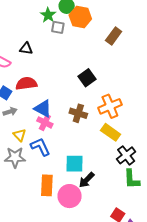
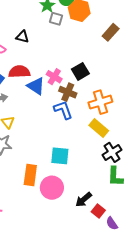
blue triangle: (43, 109) -> (36, 86), moved
brown cross: (78, 113) -> (68, 92), moved
pink cross: (45, 122) -> (54, 77), moved
blue L-shape: (40, 147) -> (63, 110), moved
black arrow: (87, 180) -> (84, 200), moved

